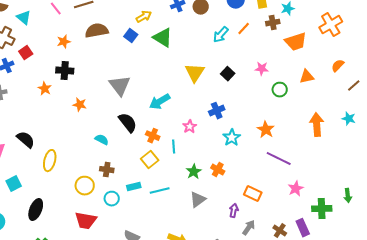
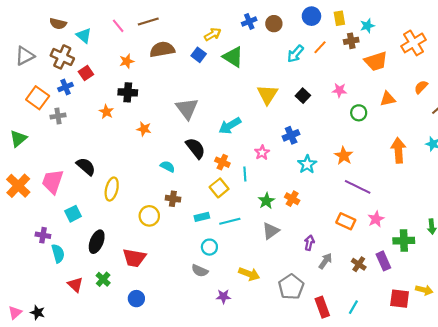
orange rectangle: (253, 194) -> (346, 221), moved
cyan circle: (112, 199) -> (209, 247), moved
red trapezoid: (86, 221) -> (134, 258), moved

